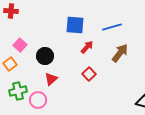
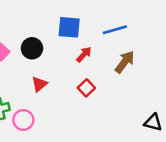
black circle: (45, 56) -> (32, 48), moved
red triangle: (51, 79) -> (39, 84), moved

